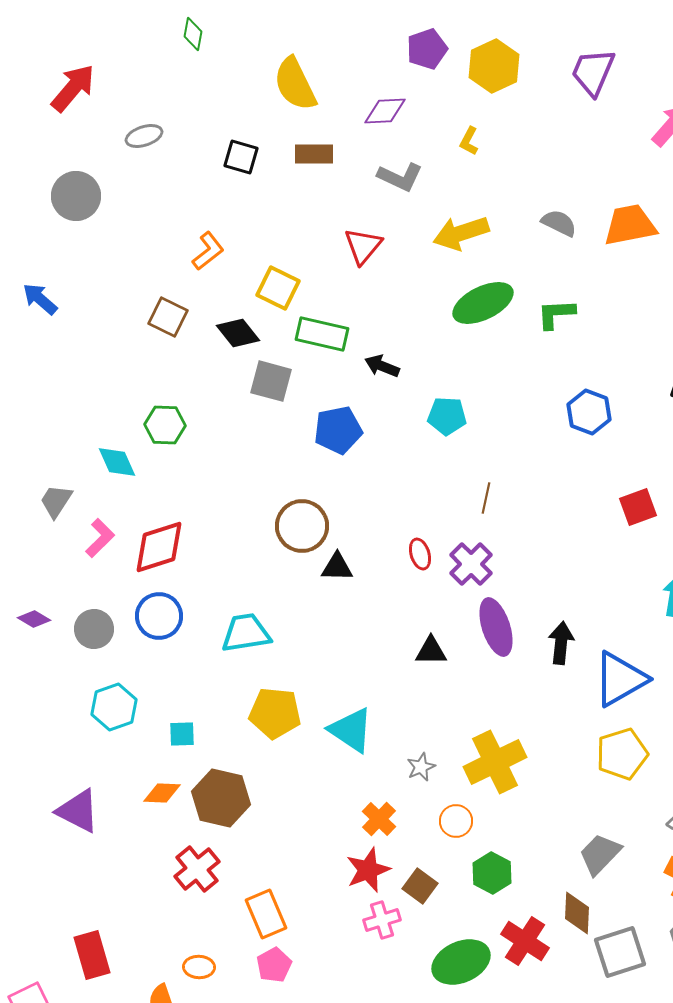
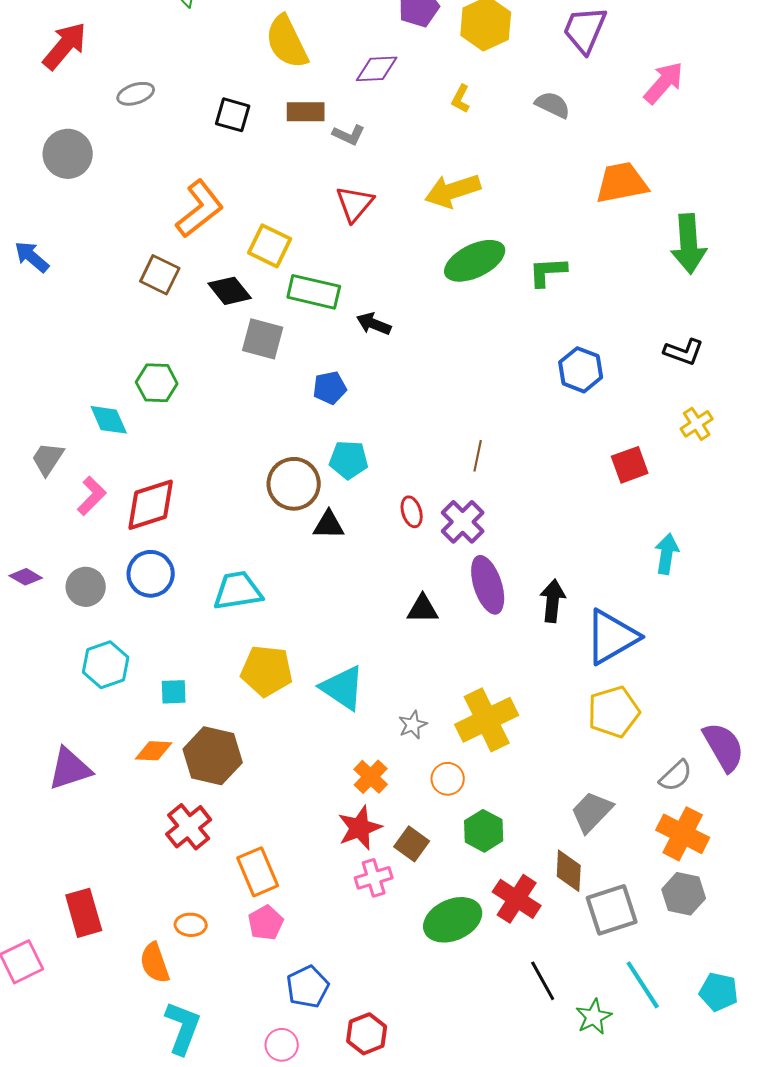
gray L-shape: (400, 177) -> (349, 135), moved, size x0.7
gray semicircle: (559, 223) -> (553, 105), moved
orange L-shape: (208, 251) -> (200, 209), size x1.5
cyan pentagon: (447, 416) -> (349, 460), moved
blue pentagon: (338, 430) -> (330, 388), size x0.7
purple triangle: (78, 811) -> (70, 769), turned -45

